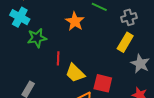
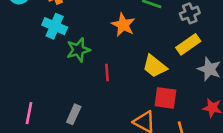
yellow rectangle: (125, 42) -> (188, 44), turned 30
yellow trapezoid: (75, 73) -> (155, 66), moved

